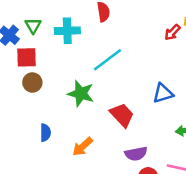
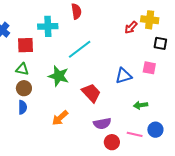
green triangle: (33, 26) -> (22, 69), moved, turned -48
red square: (26, 57) -> (25, 45), moved
brown circle: (32, 82) -> (24, 88), moved
blue semicircle: (45, 133) -> (23, 107), moved

